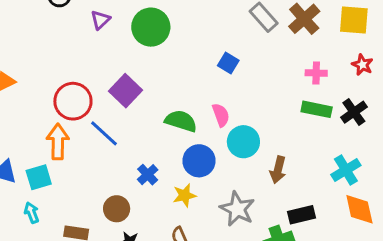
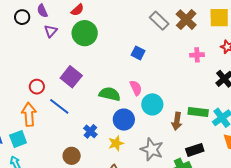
red circle: (73, 101) -> (37, 87), size x0.6
green rectangle: (317, 109) -> (198, 112), moved

